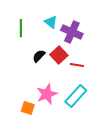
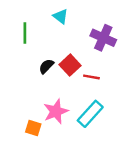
cyan triangle: (51, 22) -> (61, 16), moved
purple cross: (72, 32) -> (103, 38), moved

